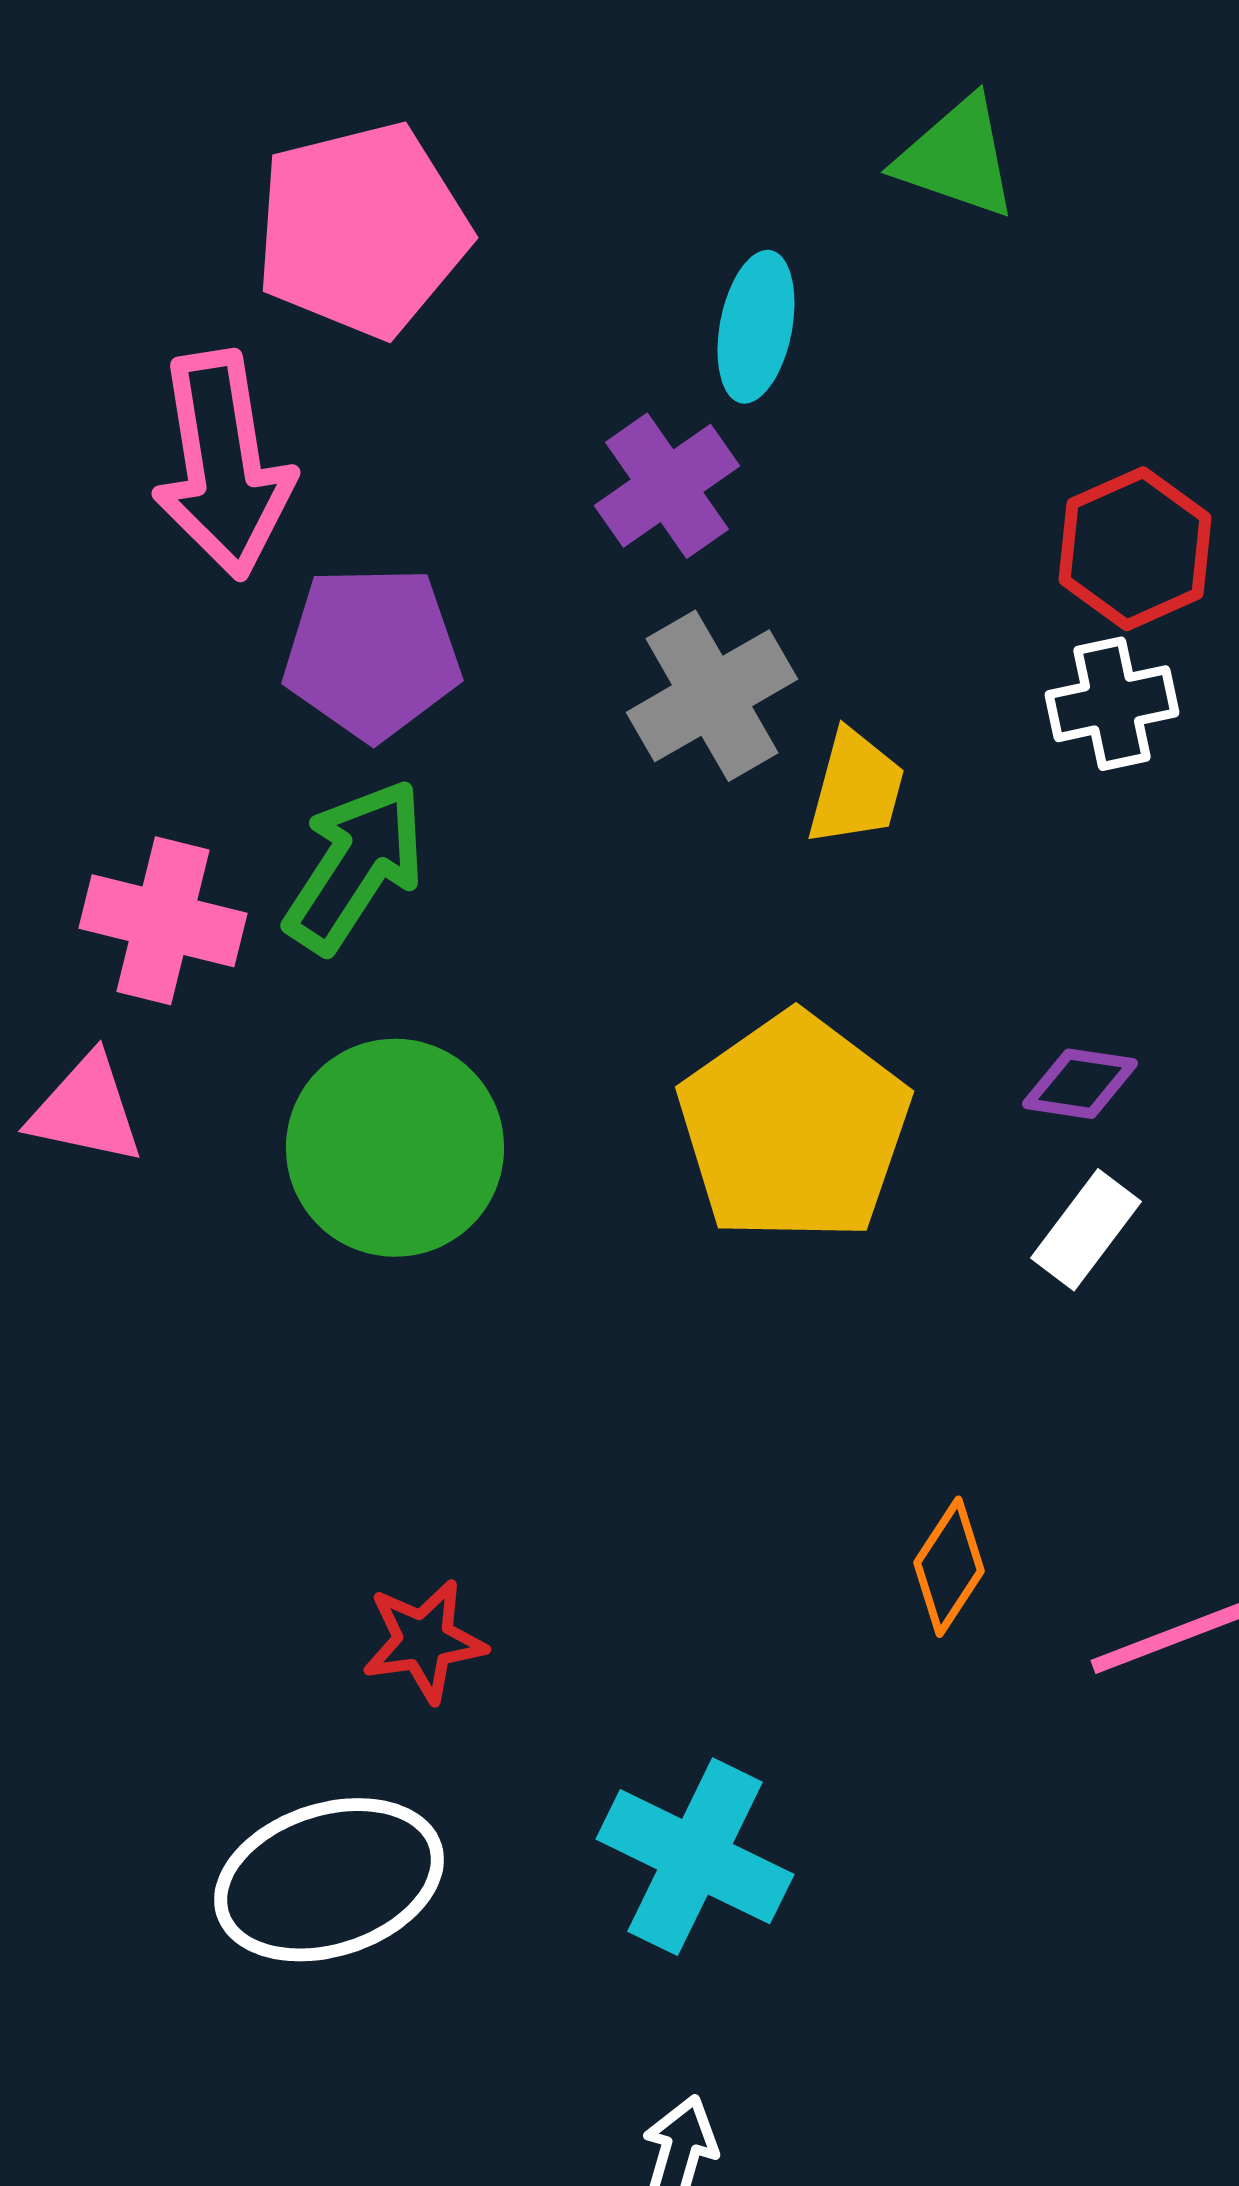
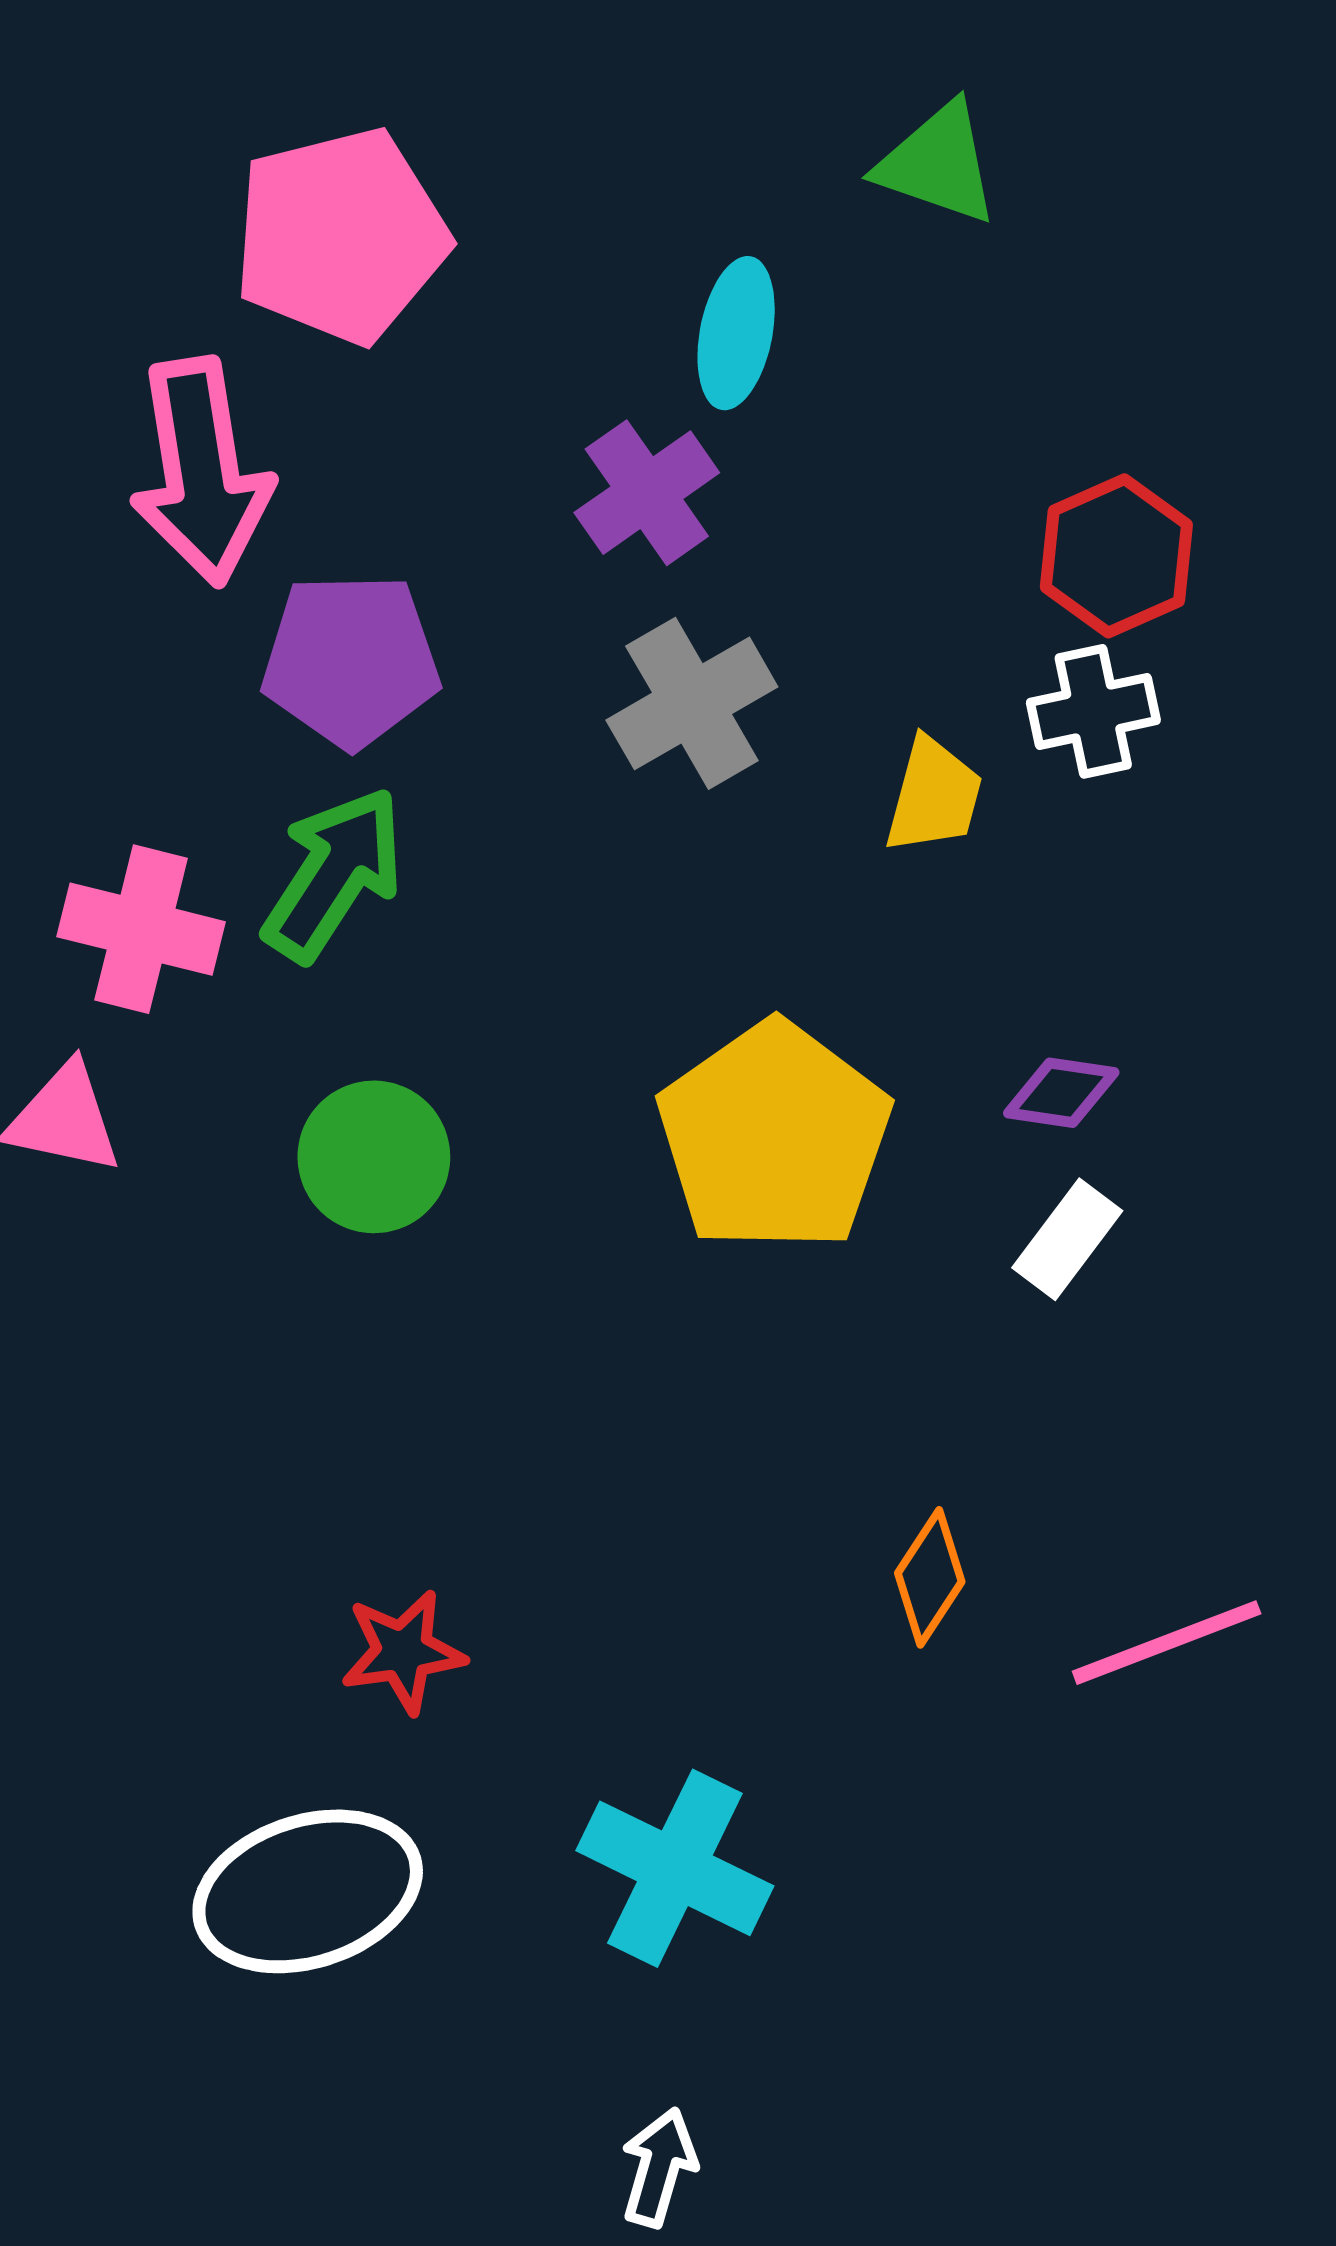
yellow trapezoid: (856, 788) -> (934, 796), moved
green circle: (395, 1148) -> (374, 1157), size x0.7

